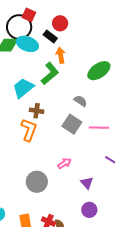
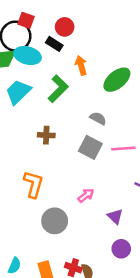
orange arrow: (61, 55) -> (81, 65), moved
cyan trapezoid: (23, 88) -> (18, 92), moved
orange L-shape: (29, 130) -> (33, 184), moved

